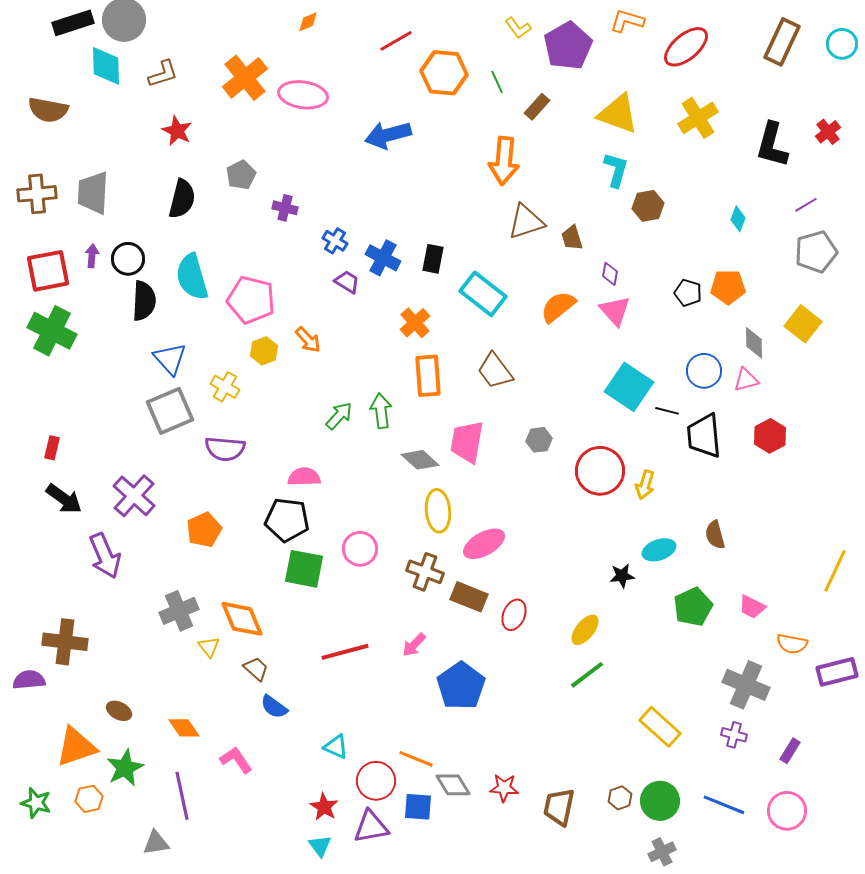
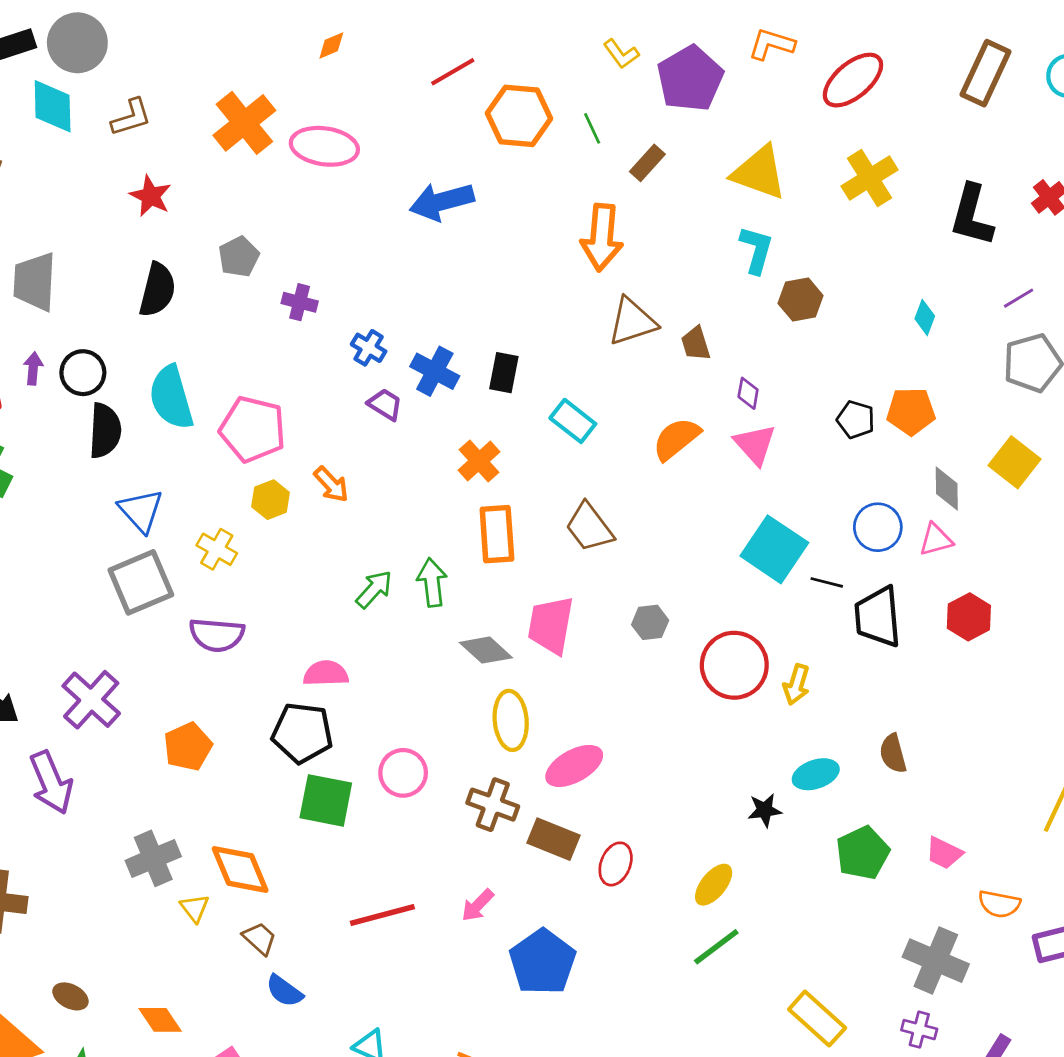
cyan rectangle: (483, 294) -> (573, 421), size x0.7

